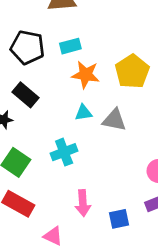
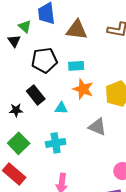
black pentagon: (27, 47) -> (44, 60), turned -30
cyan triangle: (83, 113) -> (61, 108), moved

